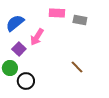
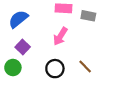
pink arrow: (37, 37) -> (60, 36), moved
black circle: (26, 81) -> (55, 69), moved

